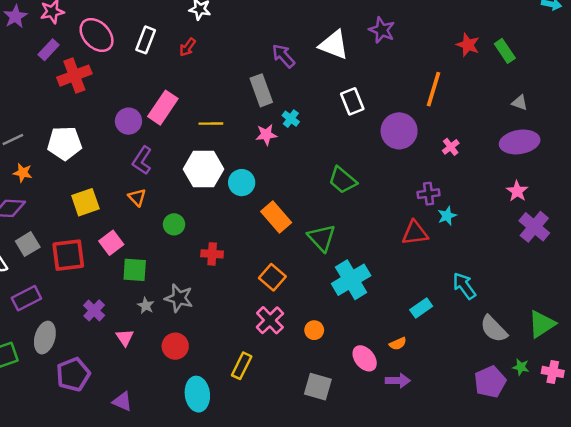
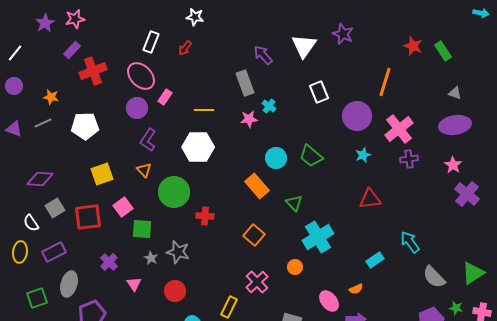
pink ellipse: (97, 35) -> (141, 76), moved
white triangle: (334, 45) -> (304, 46), turned 44
pink rectangle: (163, 108) -> (165, 97), size x0.6
pink cross: (451, 147) -> (399, 129), size x2.0
orange star: (23, 173) -> (51, 97), moved
cyan circle: (242, 183) -> (276, 158), moved
purple cross: (429, 194) -> (409, 159), moved
cyan star: (447, 216) -> (363, 155), moved
green circle: (174, 224) -> (174, 192), size x1.8
green triangle: (322, 238) -> (294, 203), size x0.7
pink cross: (270, 320) -> (257, 282), moved
orange circle: (314, 330) -> (295, 267), moved

